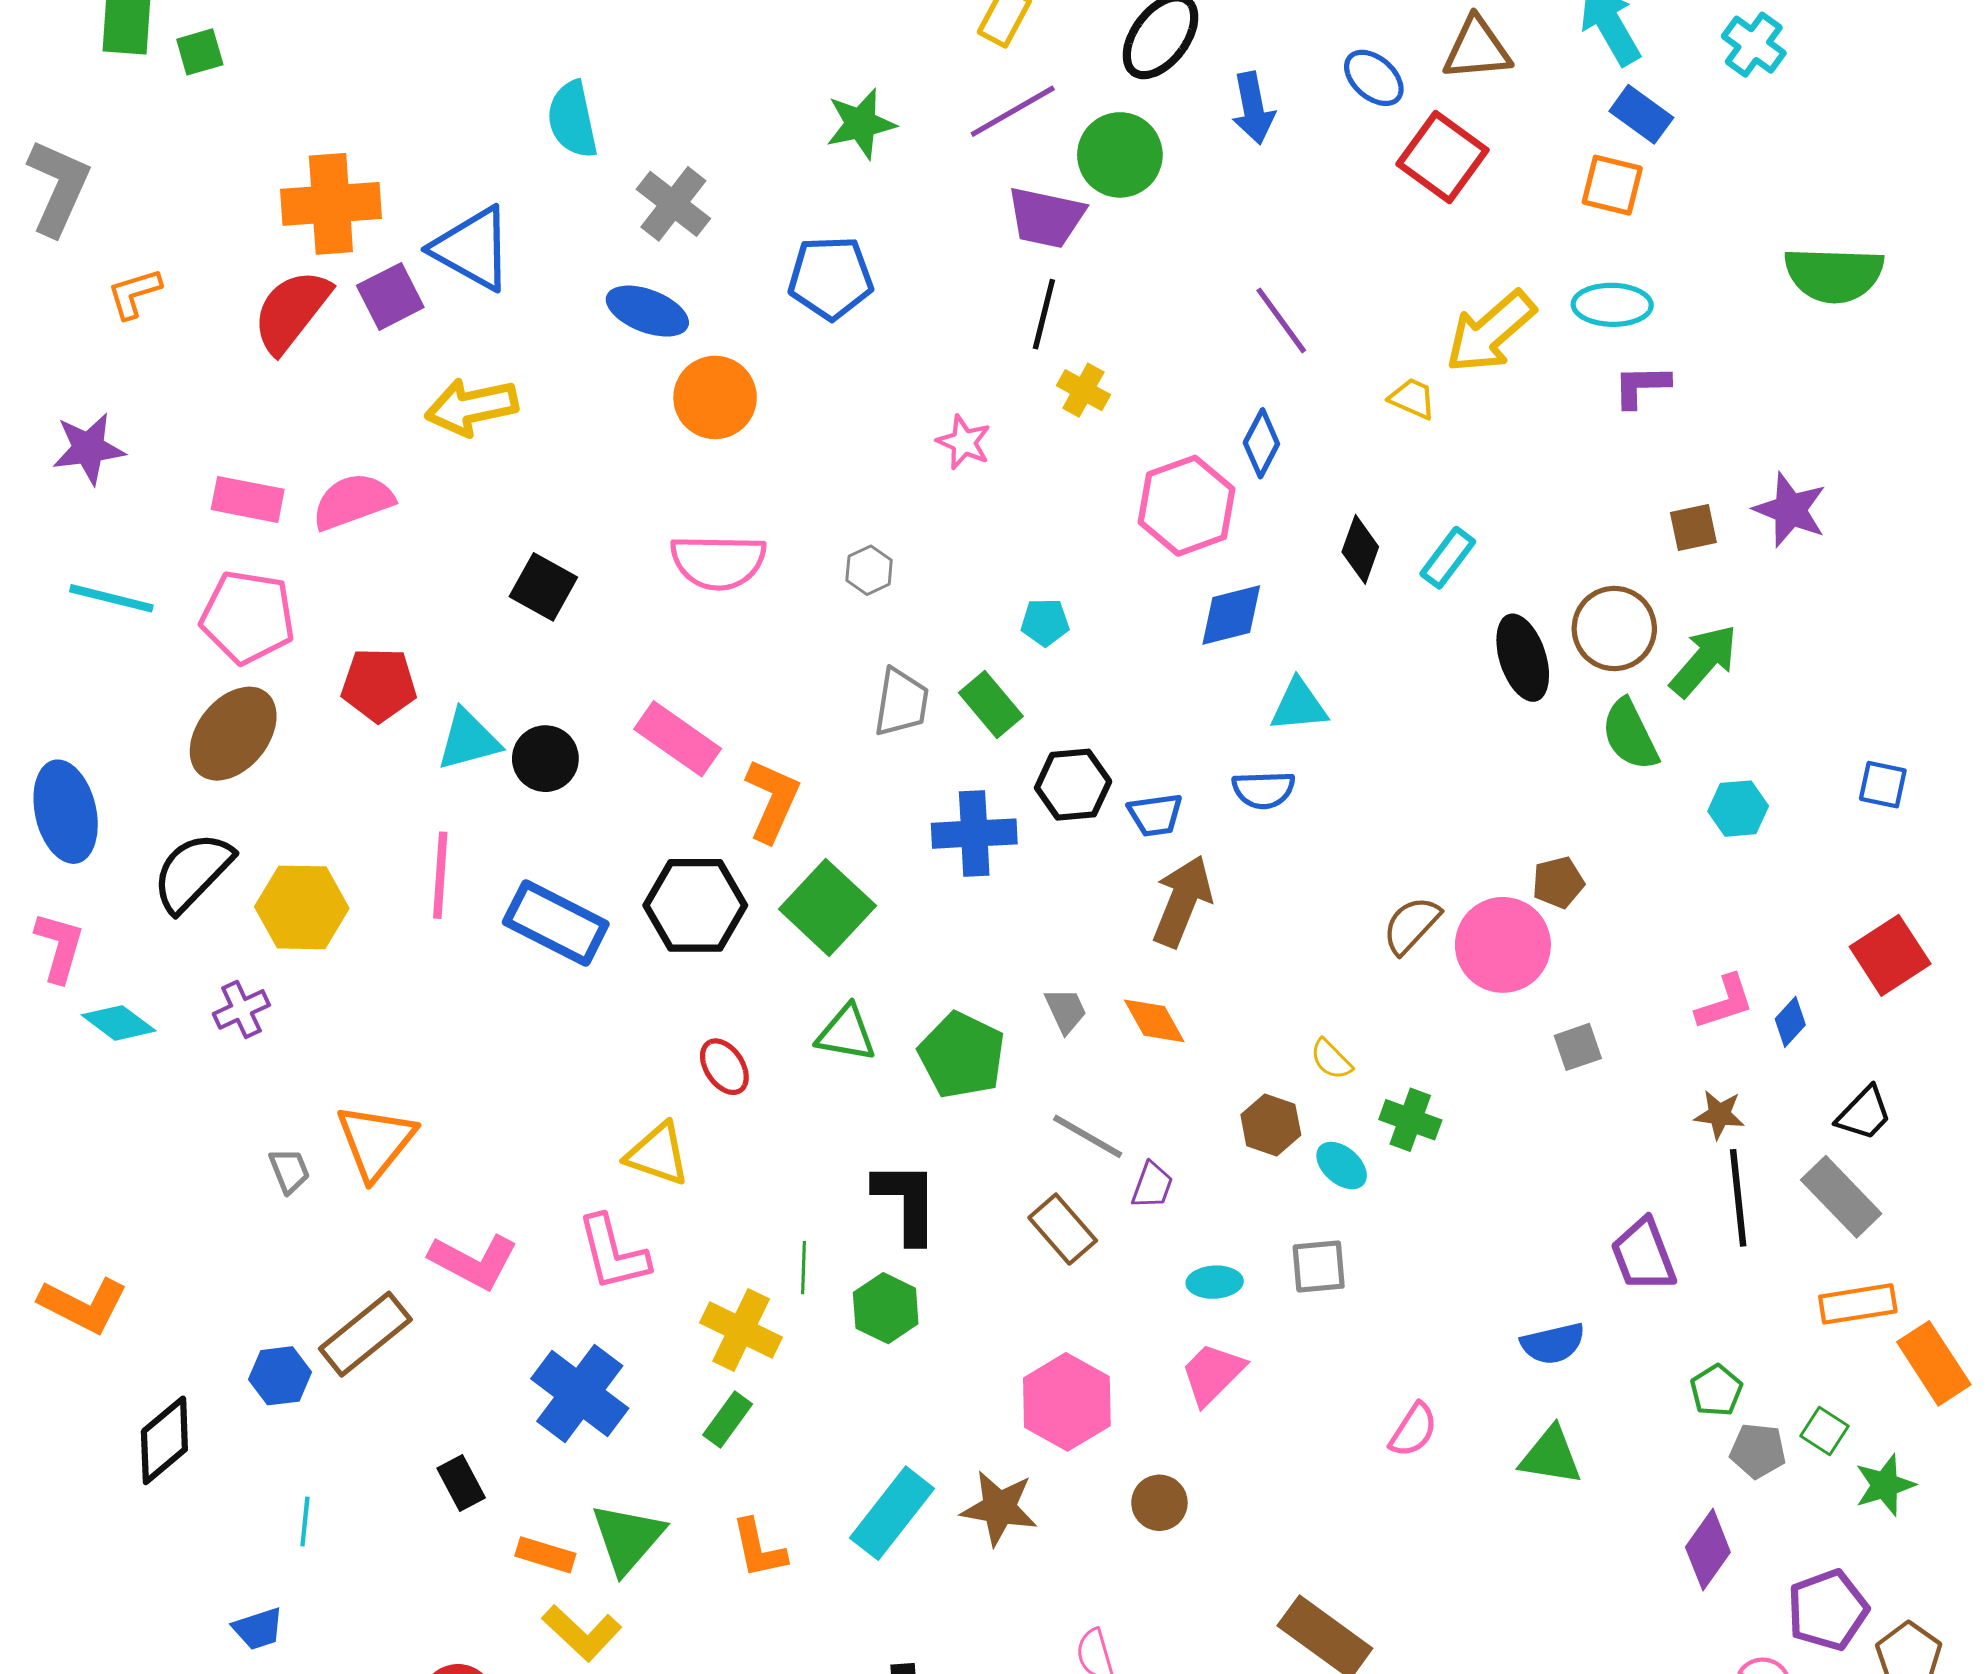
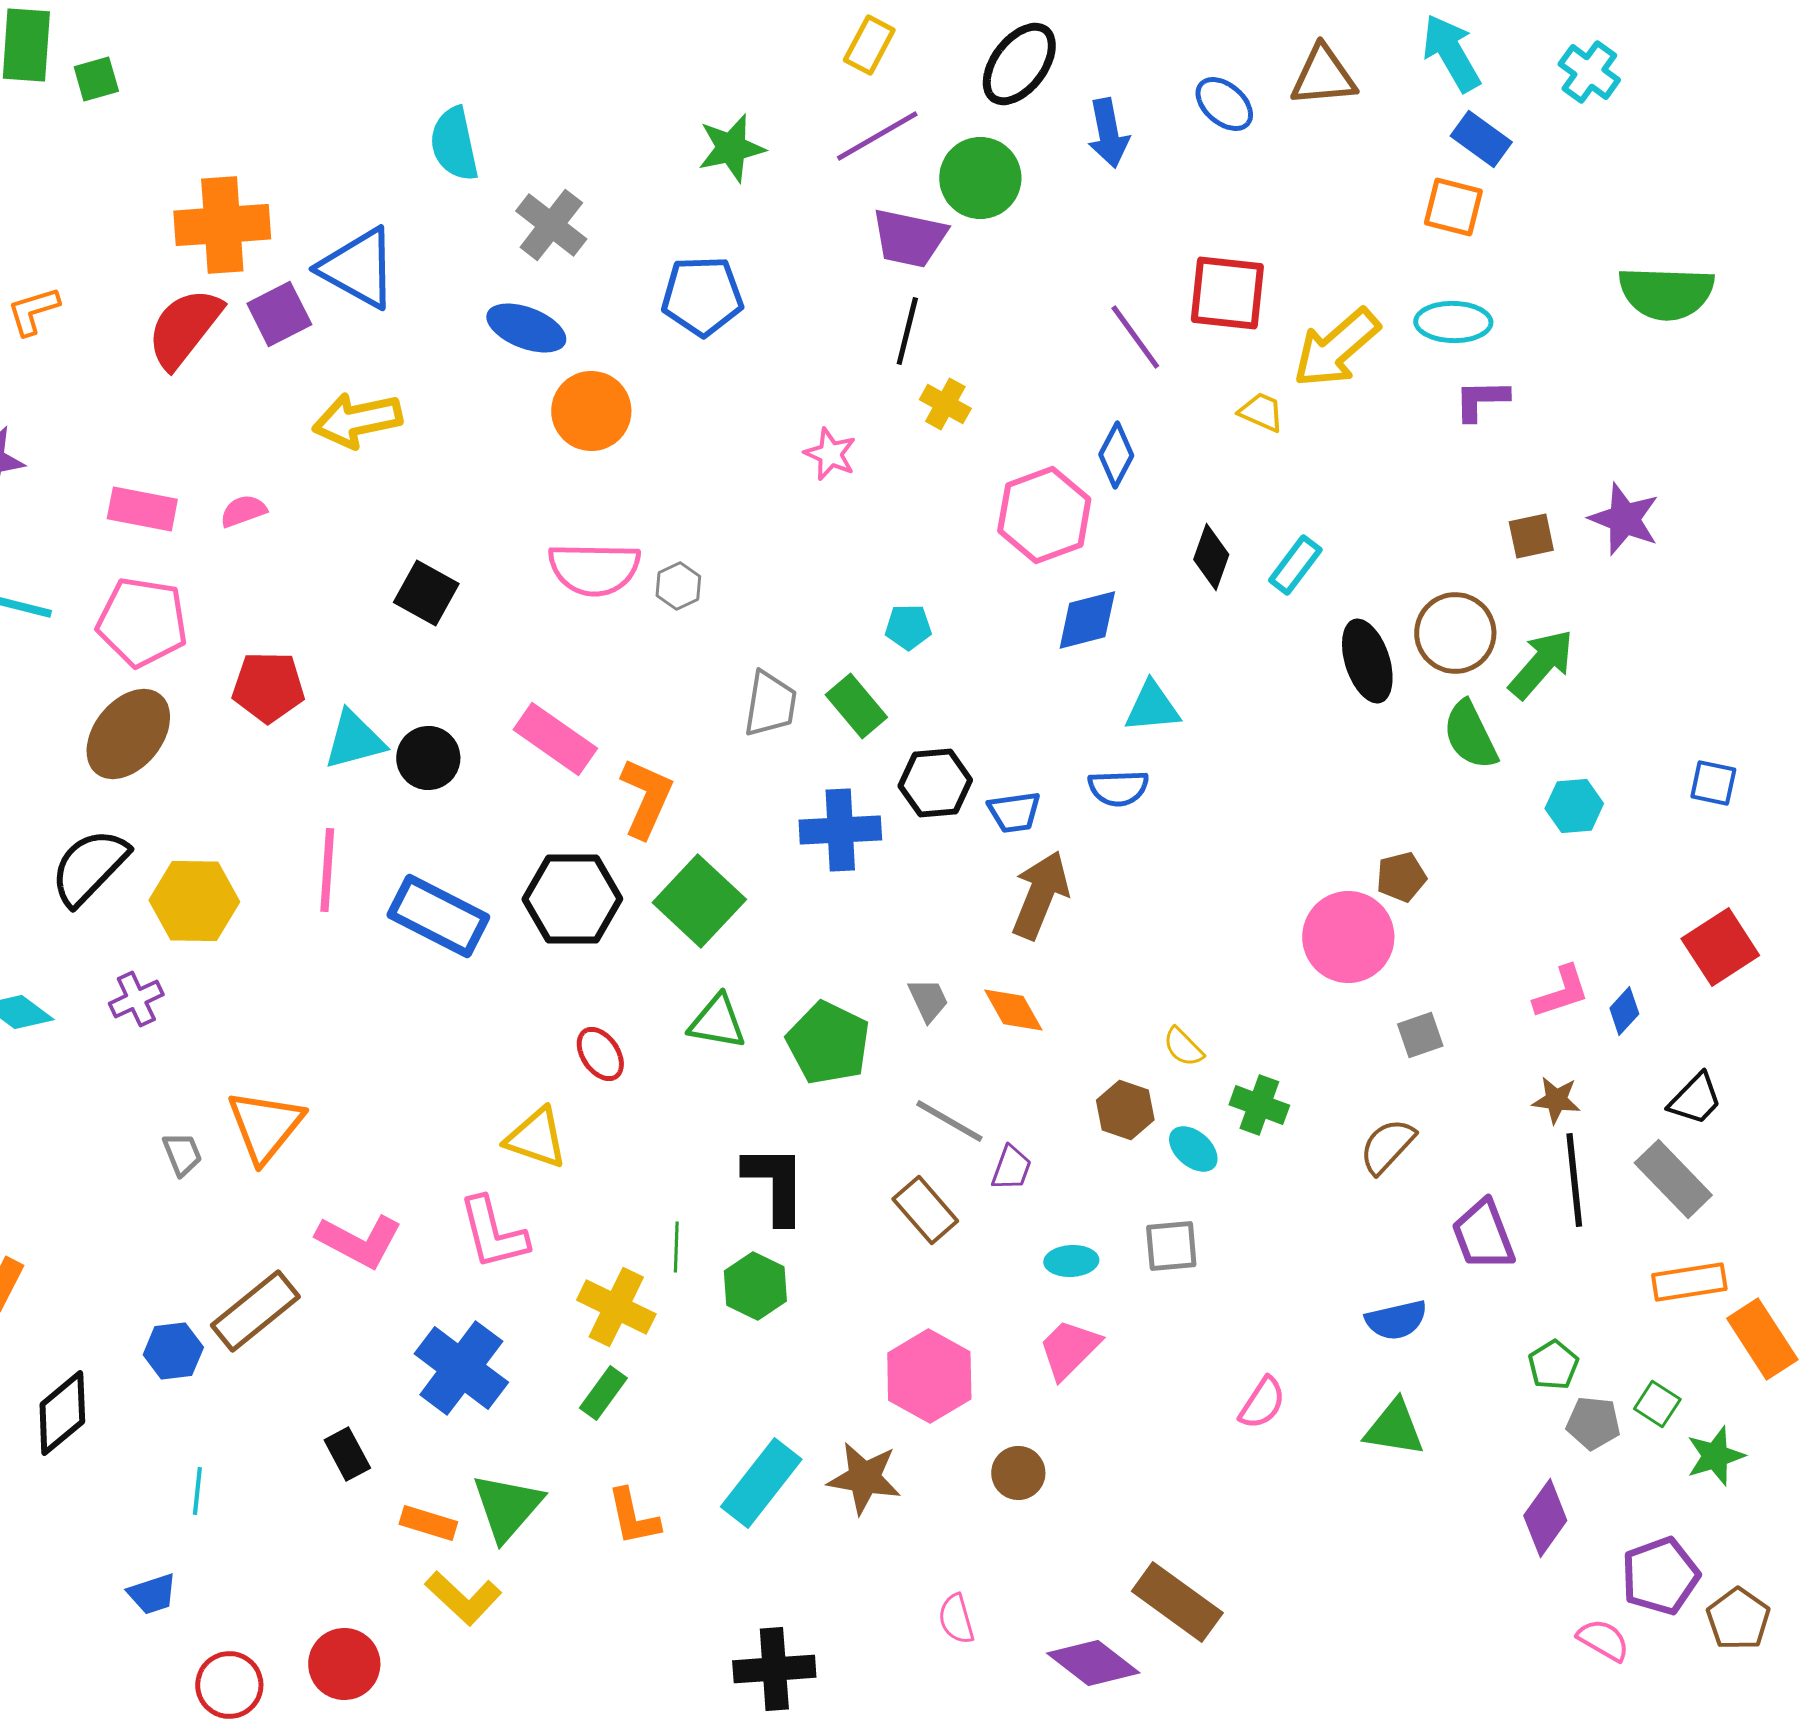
red square: (1443, 157) -> (1227, 293), moved, turned -30
pink semicircle: (353, 502) -> (243, 511), size x0.6
gray hexagon: (869, 570) -> (678, 586), moved
brown semicircle: (1411, 925) -> (1387, 1146), moved

